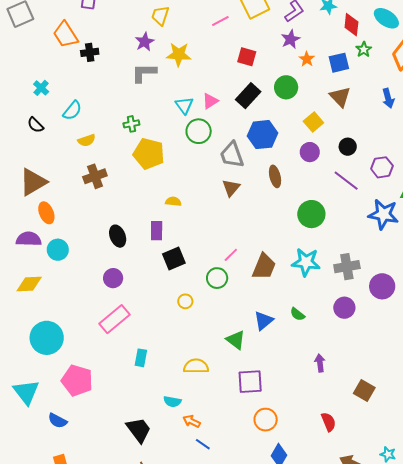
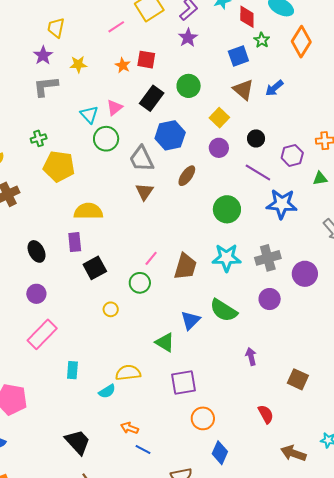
yellow star: (179, 54) -> (78, 64), size x0.7
orange star: (307, 59) -> (123, 65), moved
blue arrow: (388, 98) -> (274, 88), moved, turned 72
brown ellipse: (275, 176) -> (187, 176), turned 55
yellow semicircle: (173, 201) -> (88, 211), size x1.8
blue star: (383, 214) -> (282, 204), moved
green semicircle: (297, 314) -> (224, 310), size x1.8
cyan semicircle: (172, 402) -> (107, 391), moved, turned -36

